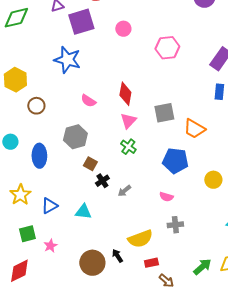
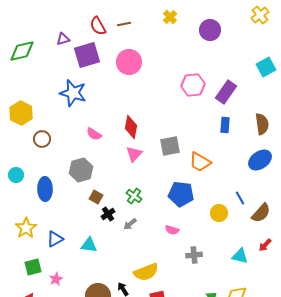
pink circle: (123, 29) -> (129, 62), size x1.6
pink hexagon: (167, 48) -> (193, 85), moved
green cross: (128, 147) -> (134, 196), moved
gray cross: (175, 225) -> (194, 255), moved

